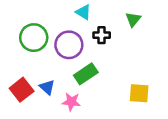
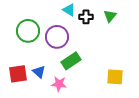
black cross: (102, 35) -> (86, 17), moved
red square: (22, 90) -> (18, 74), turned 30

